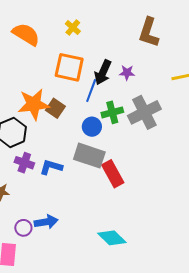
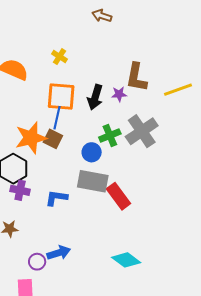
brown L-shape: (149, 32) -> (136, 77), moved
blue line: (91, 90) -> (57, 118), moved
purple cross: (24, 163) -> (20, 190), moved

